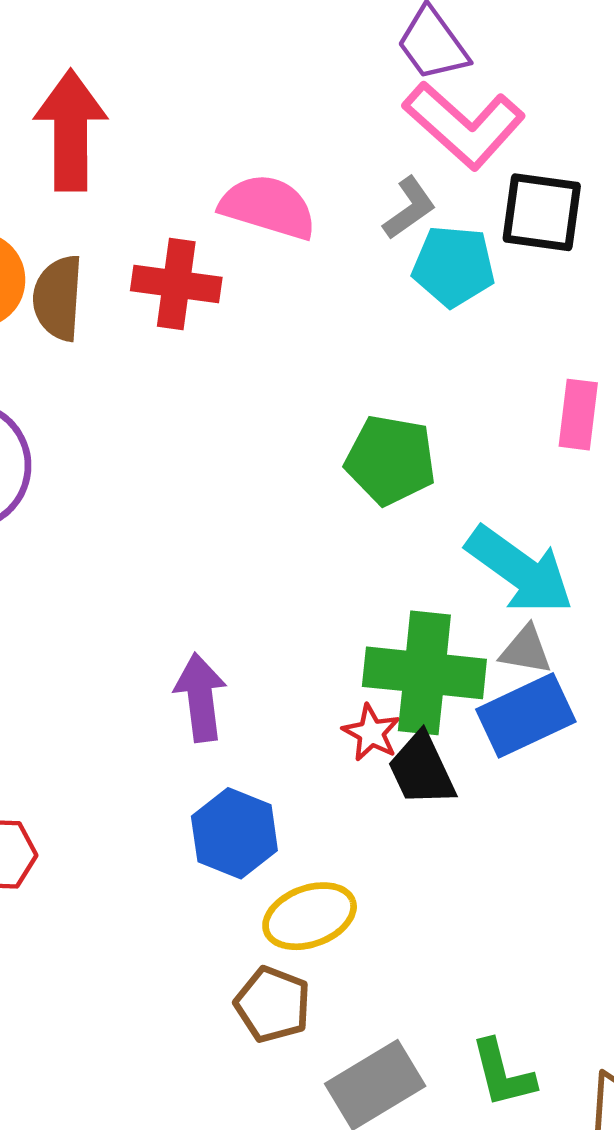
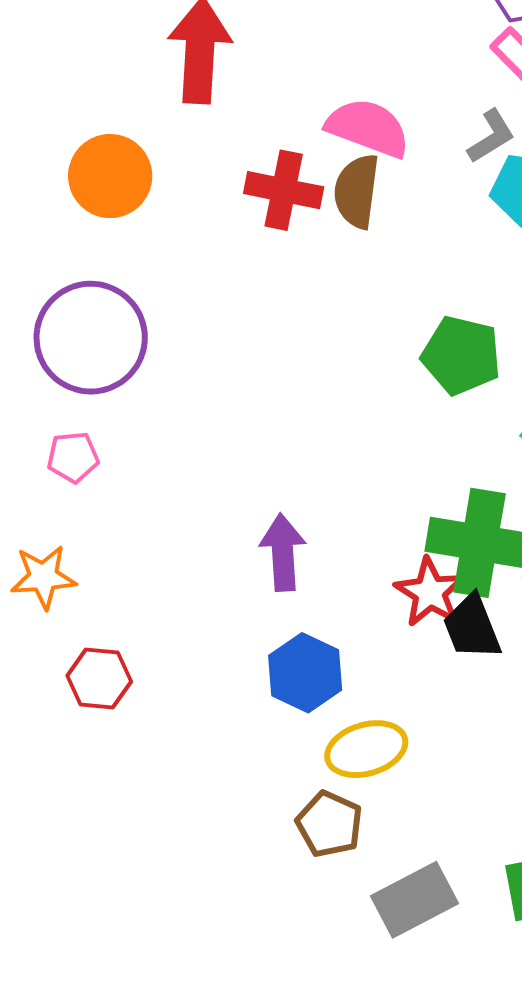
brown semicircle: (58, 298) -> (357, 191), moved
red star: (371, 733) -> (430, 592), size x1.4

